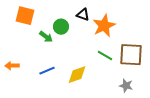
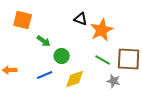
green circle: (61, 27) -> (62, 56), moved
gray star: (126, 86) -> (114, 81), moved

